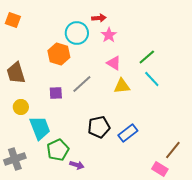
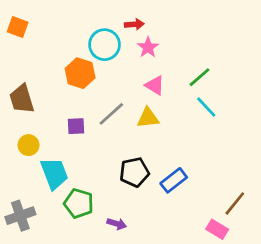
yellow triangle: (122, 86) -> (148, 118), moved
green pentagon: (58, 150) -> (79, 203), turned -30
purple arrow: (77, 165) -> (117, 224), moved

